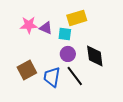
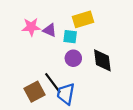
brown square: (27, 70) -> (34, 92), moved
black line: (75, 76) -> (53, 83), moved
blue trapezoid: (52, 77) -> (66, 94), moved

